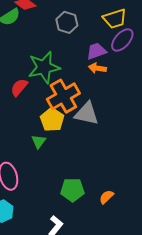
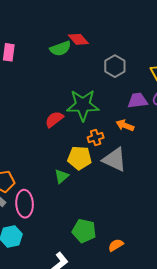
orange arrow: (97, 68) -> (125, 125), moved
orange cross: (63, 96) -> (96, 138), size x0.5
yellow pentagon: (52, 120) -> (79, 158), turned 30

